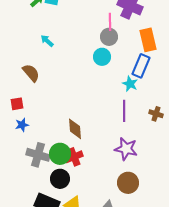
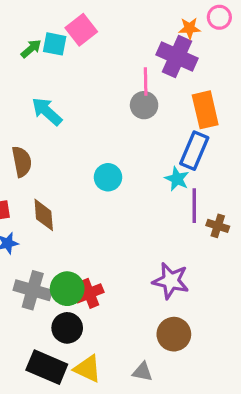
cyan arrow: (47, 41) -> (47, 111), size x1.5
cyan circle: (102, 57) -> (108, 177), moved
brown semicircle: (31, 73) -> (22, 162), turned 30
purple line: (124, 111) -> (194, 206), moved
brown diamond: (75, 129) -> (44, 215), moved

